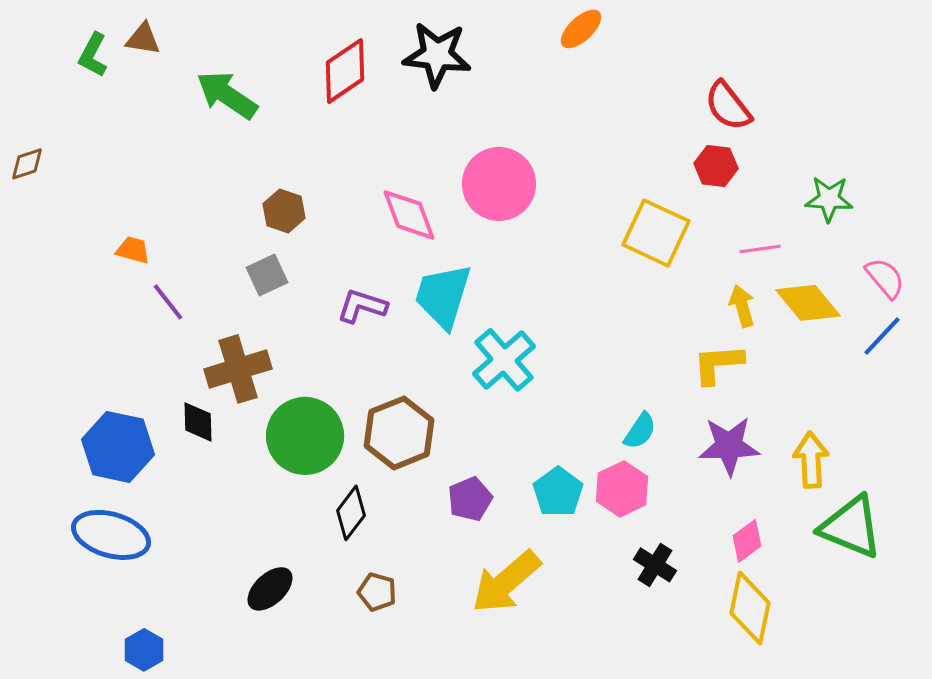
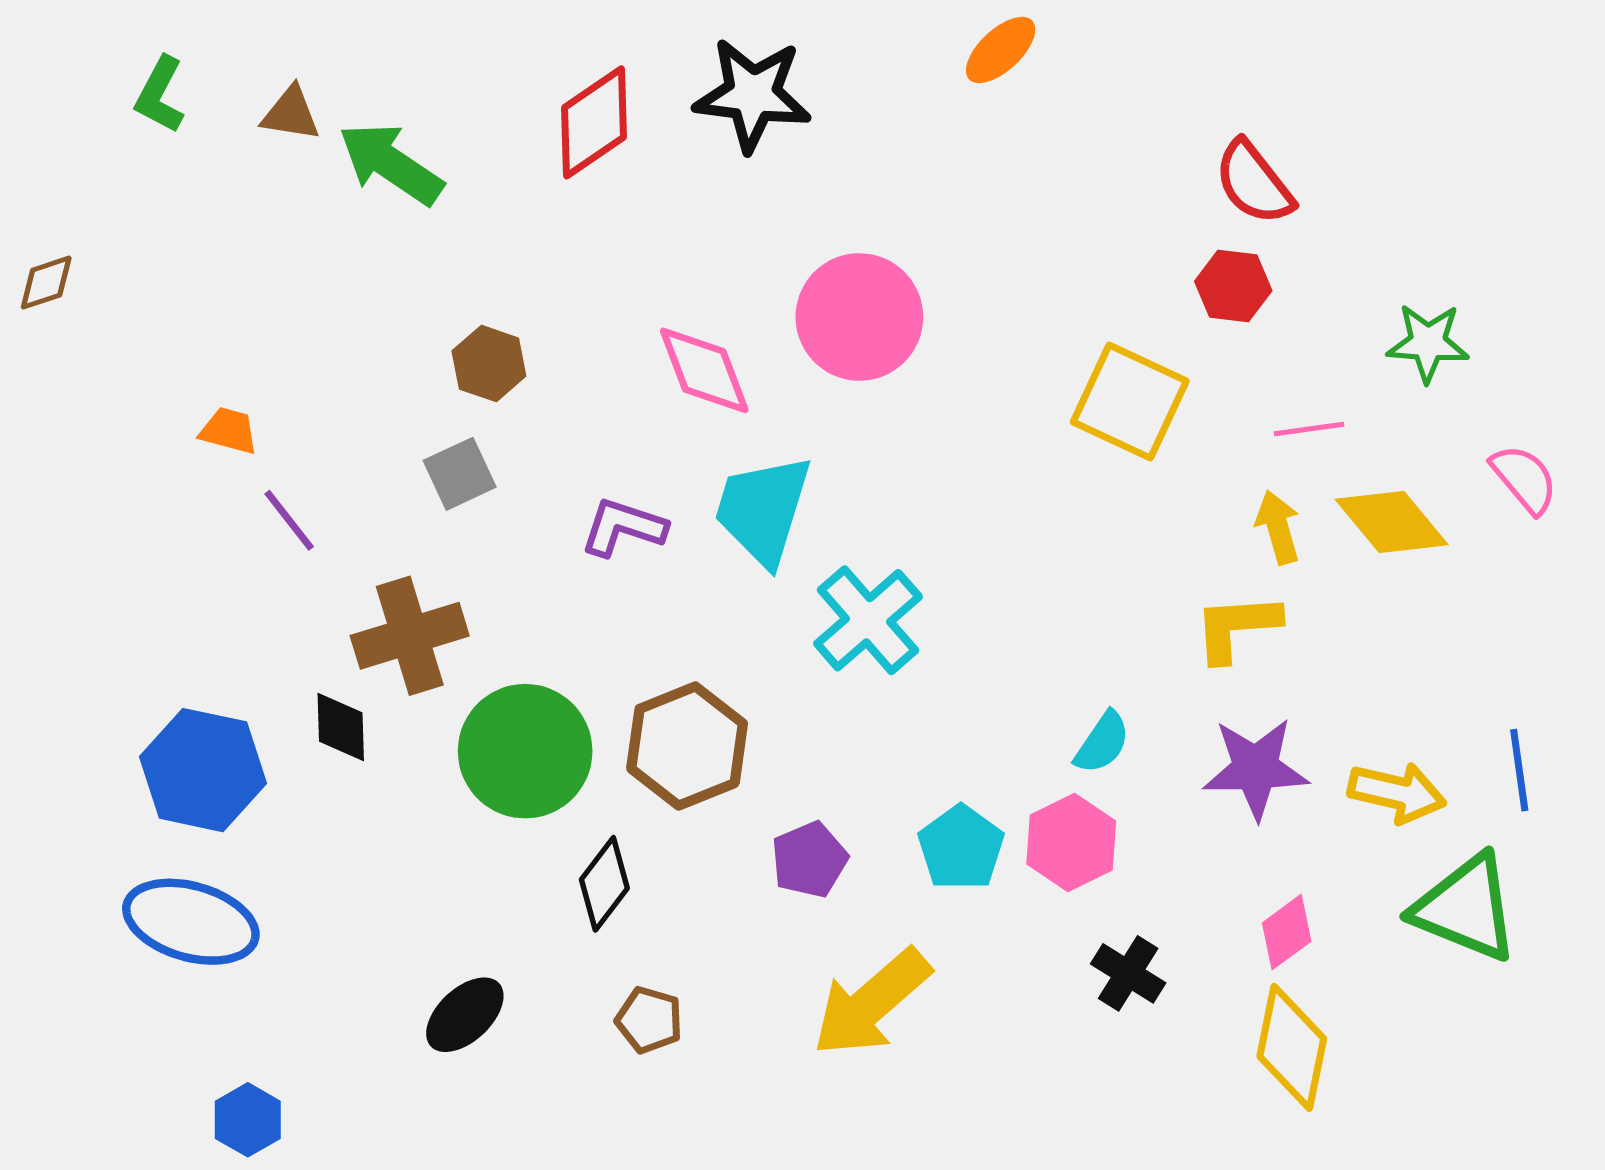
brown triangle: (143, 39) -> (291, 114), moved
blue line: (882, 336) -> (1519, 770), moved, turned -51
yellow arrow: (811, 460) -> (1397, 792), turned 106

